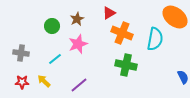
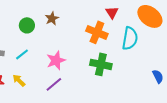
red triangle: (109, 13) -> (112, 12), moved, turned -32
pink star: (78, 44) -> (56, 60), moved
cyan line: (55, 59) -> (22, 54), moved

